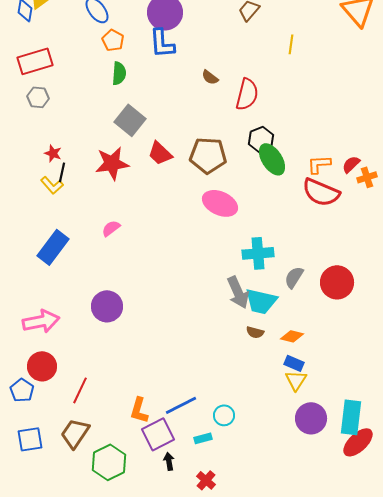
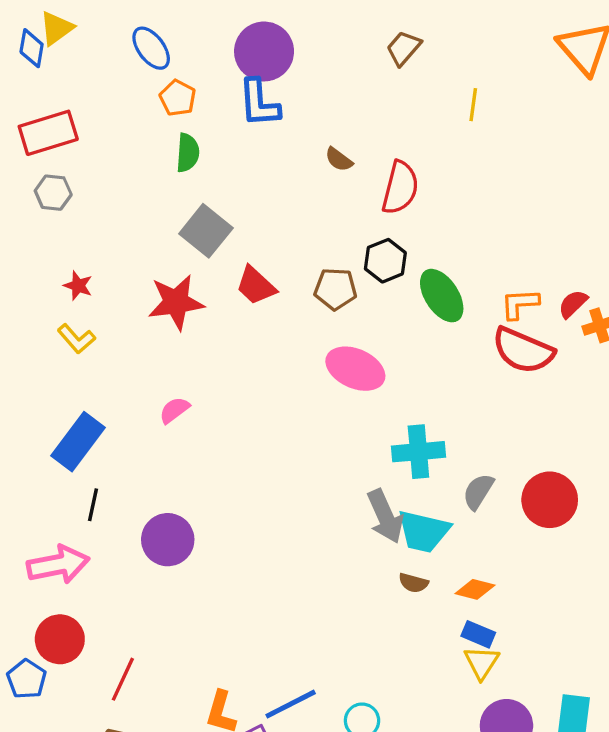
black hexagon: (261, 139) -> (385, 261), moved
brown pentagon: (208, 155) -> (335, 289), size x0.7
black line: (62, 172) -> (93, 505), moved

